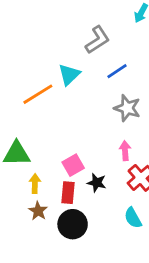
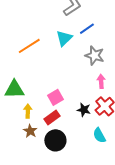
cyan triangle: (69, 75) -> (64, 38), moved
pink arrow: (125, 151) -> (101, 81), moved
black star: (97, 183) -> (84, 110), moved
red rectangle: (68, 193) -> (52, 117), turned 49

